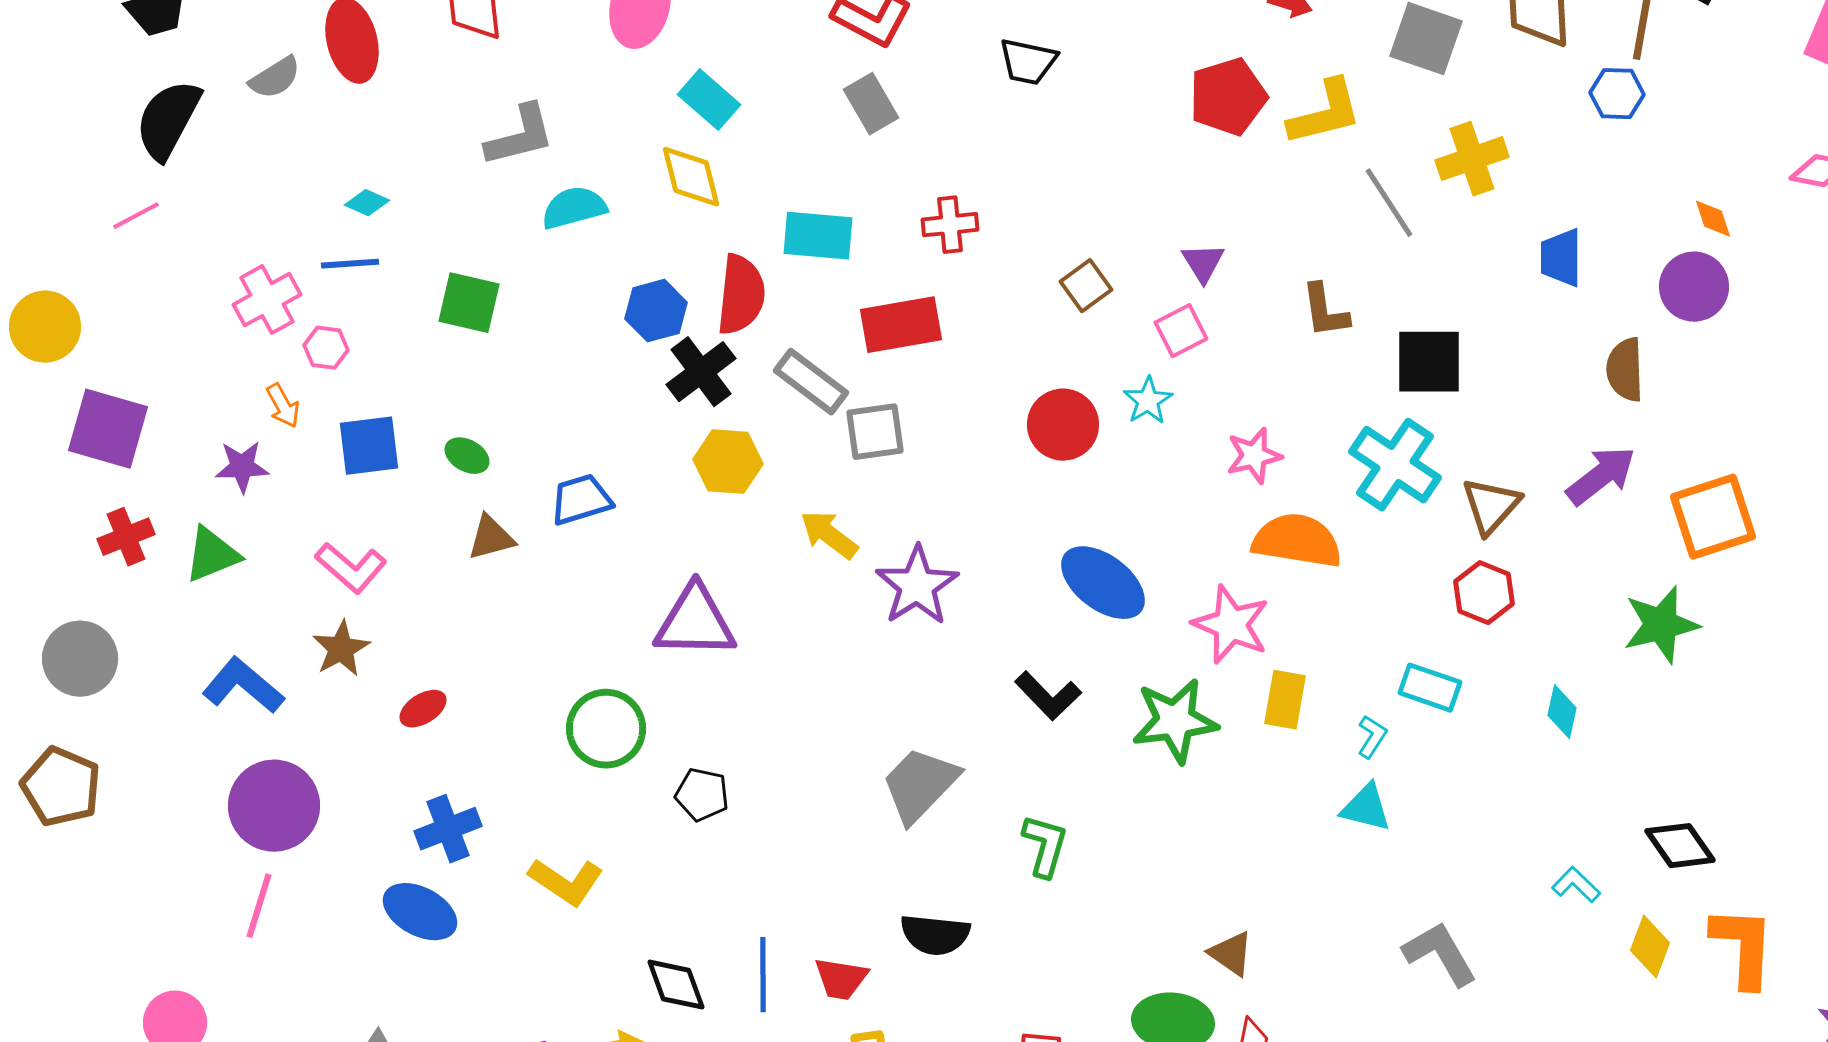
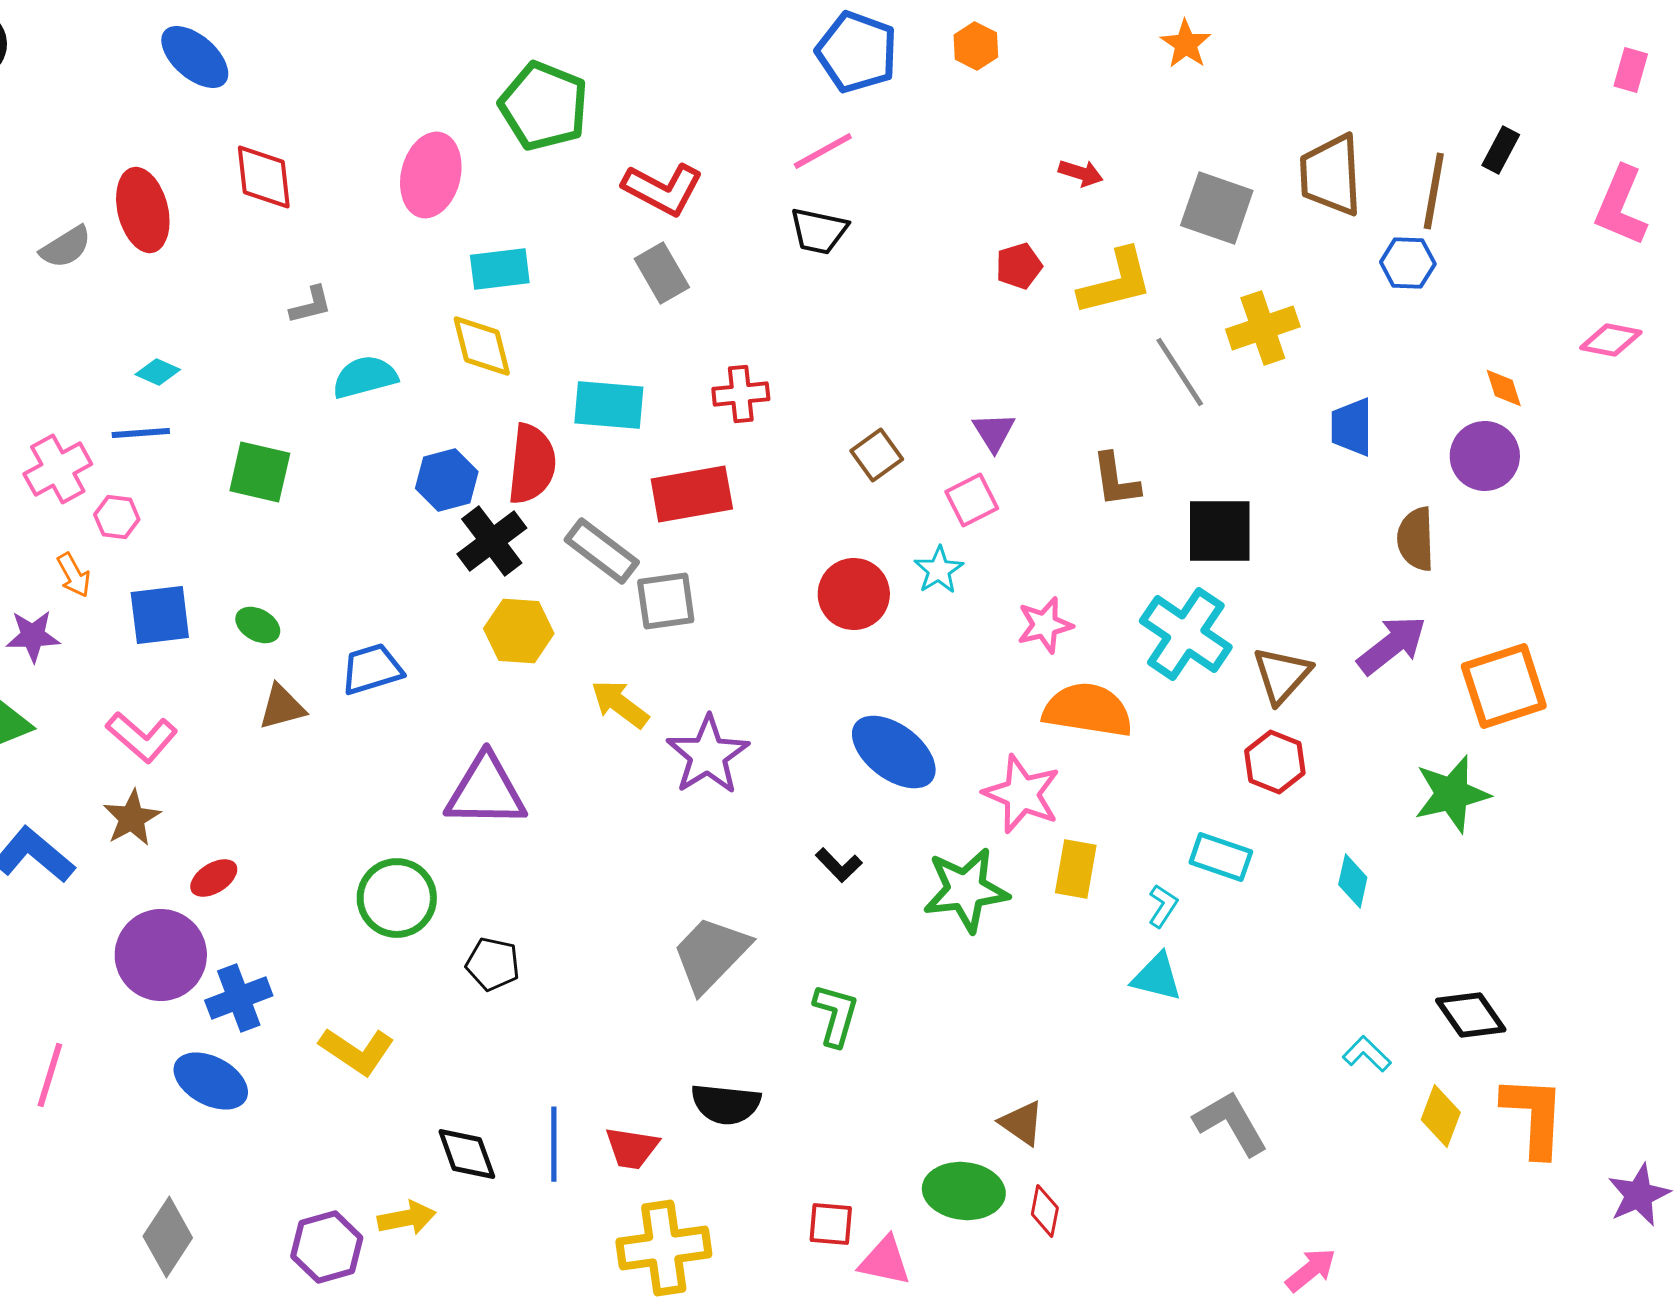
red pentagon: (1228, 97) -> (1019, 266), size x0.6
cyan rectangle: (709, 100) -> (500, 269), turned -48
gray L-shape: (520, 136) -> (311, 305), size x0.6
black L-shape: (1048, 696) -> (839, 865), size x0.7
purple circle: (274, 806) -> (161, 955), moved

